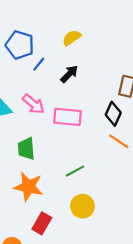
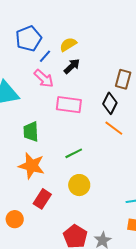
yellow semicircle: (72, 38) -> (68, 44), moved
blue pentagon: (20, 45) -> (29, 39), turned 30
pink arrow: (33, 104) -> (44, 78), moved

